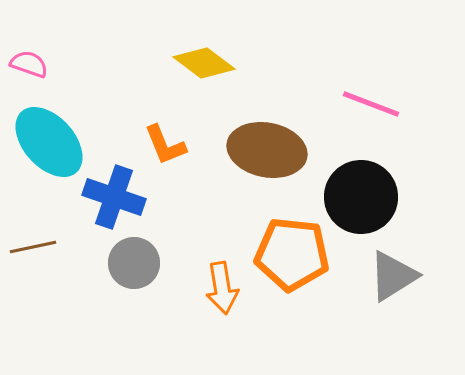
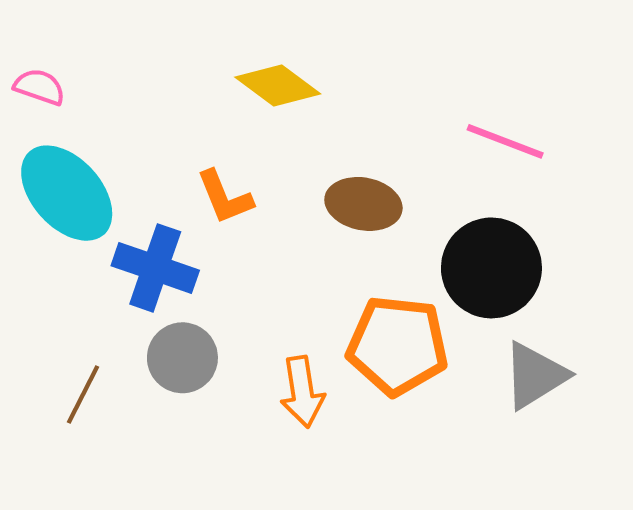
brown ellipse: (267, 150) -> (363, 204), size x0.7
brown line: (33, 247) -> (83, 395), moved, turned -51

